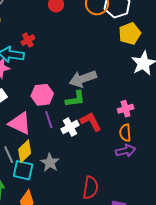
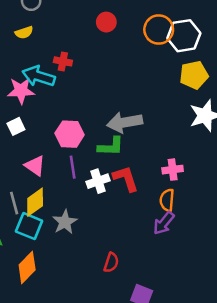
red cross: (28, 40) -> (63, 61), turned 32
pink triangle: (20, 123) -> (35, 166), size x0.7
purple arrow: (126, 151) -> (164, 223), turned 132
red semicircle: (91, 188) -> (111, 262), size x0.7

